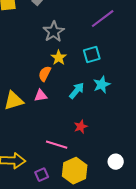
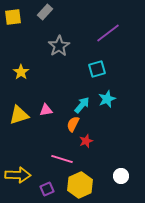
yellow star: (59, 58) -> (21, 72), moved
orange semicircle: (45, 74) -> (73, 124), moved

